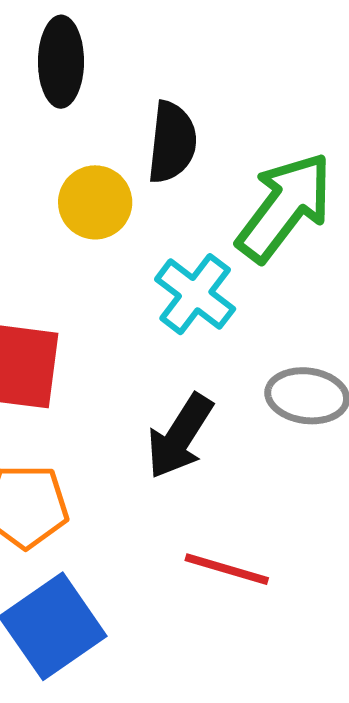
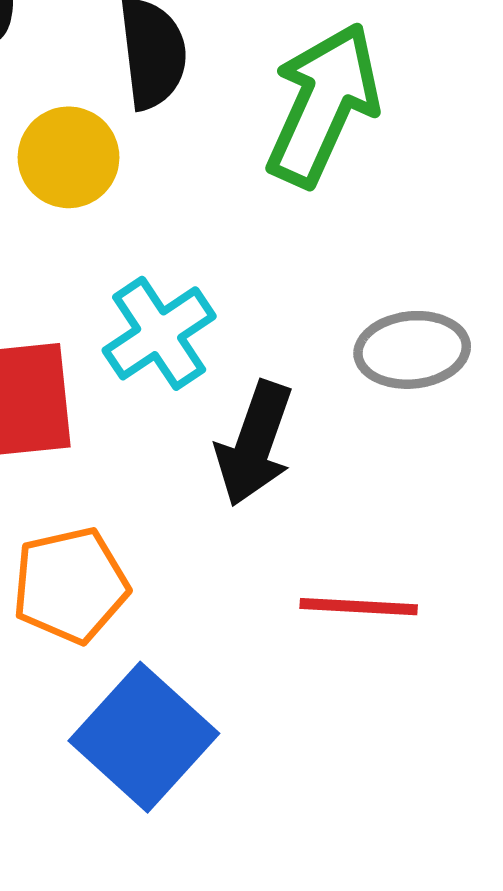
cyan cross: (195, 294) -> (159, 333), moved, turned 32

